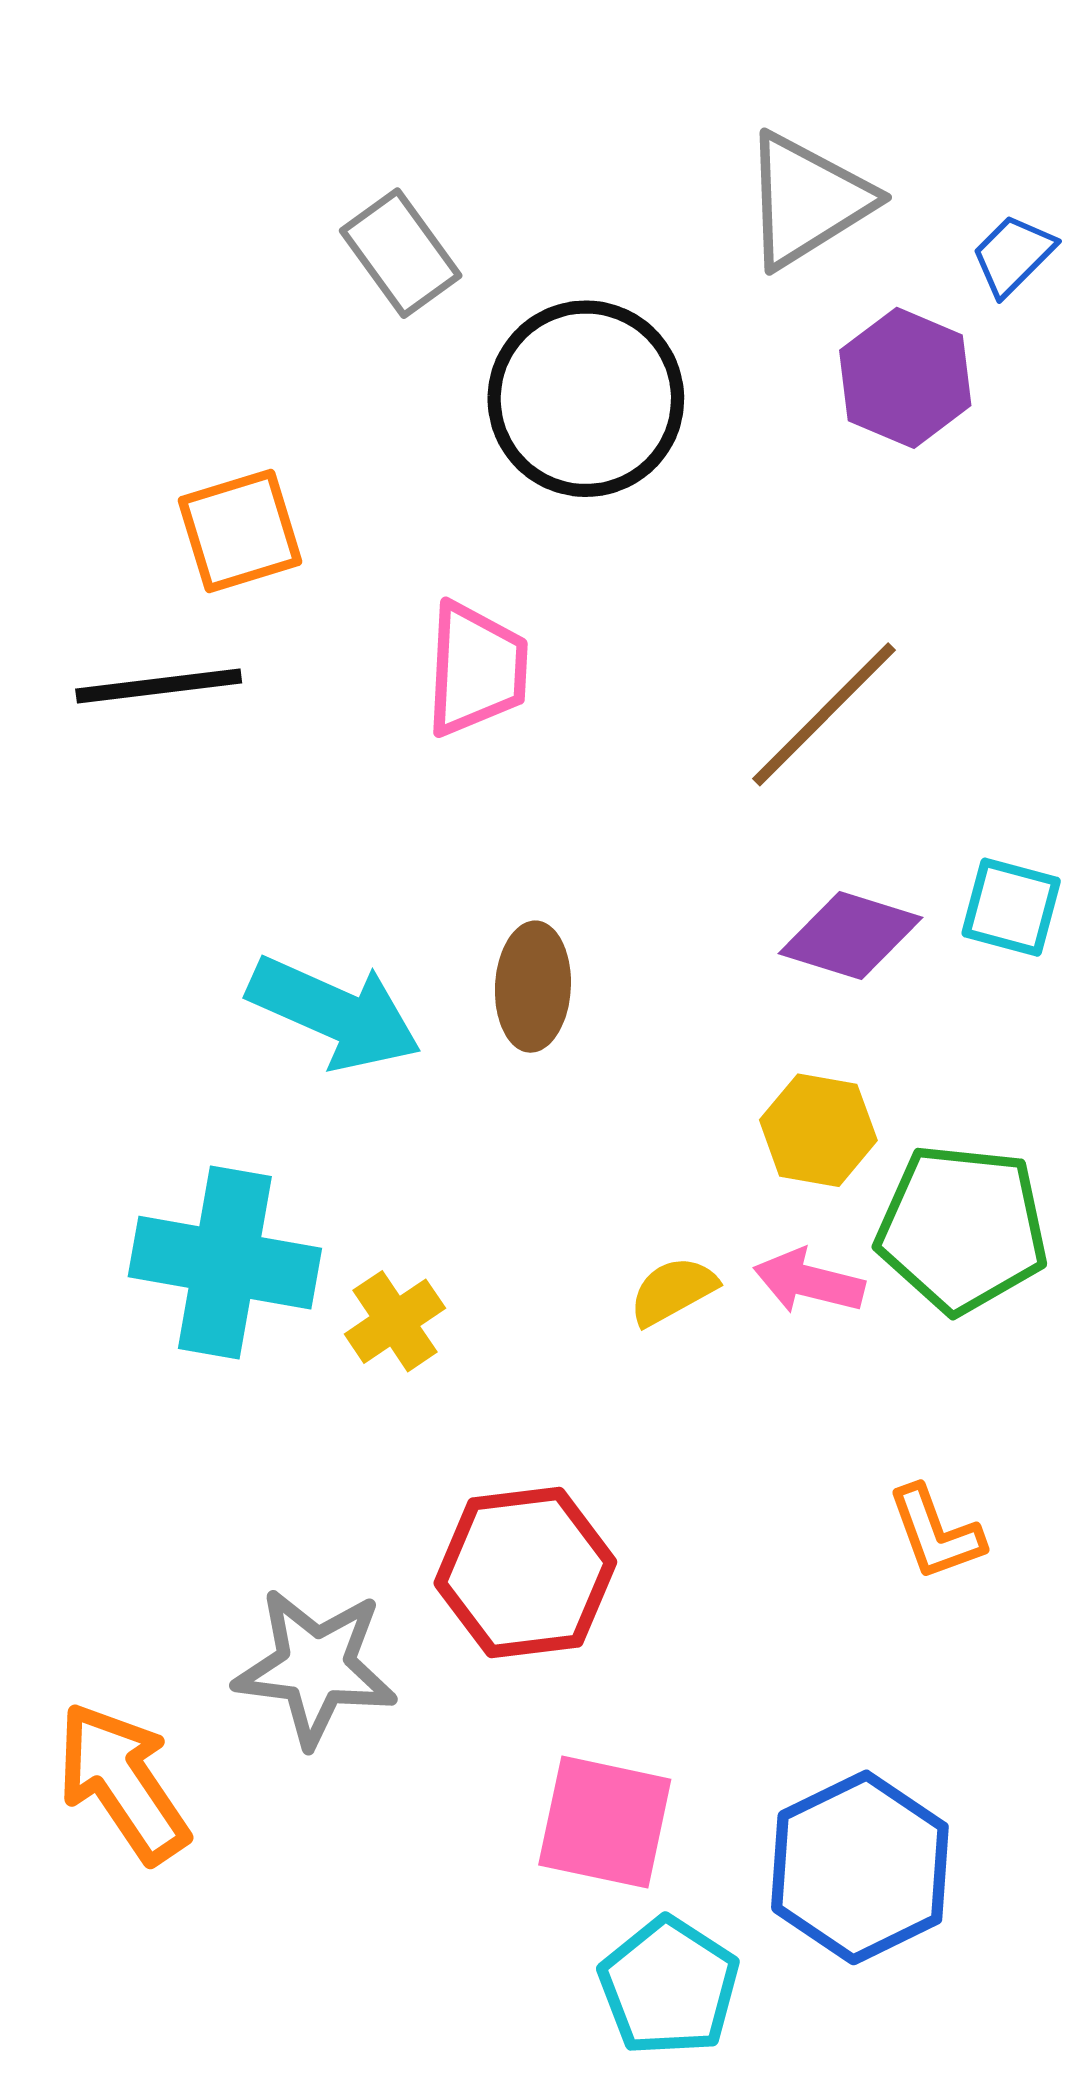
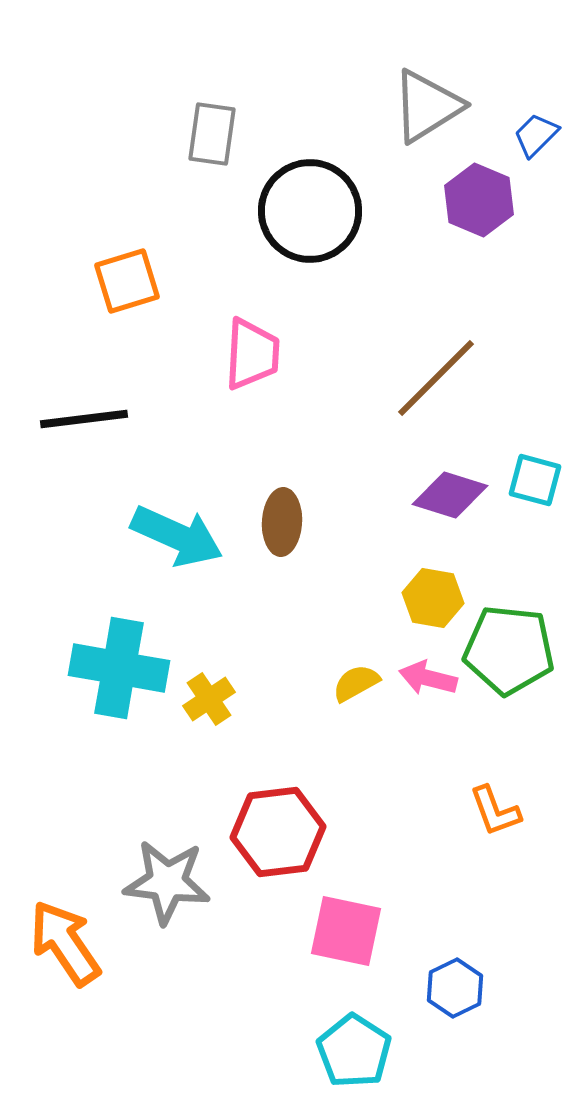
gray rectangle: (401, 253) -> (212, 134), turned 44
black line: (159, 686) -> (84, 419), moved
pink square: (605, 1822) -> (346, 931), moved
blue hexagon: (860, 1867) -> (455, 988), size x0.6

